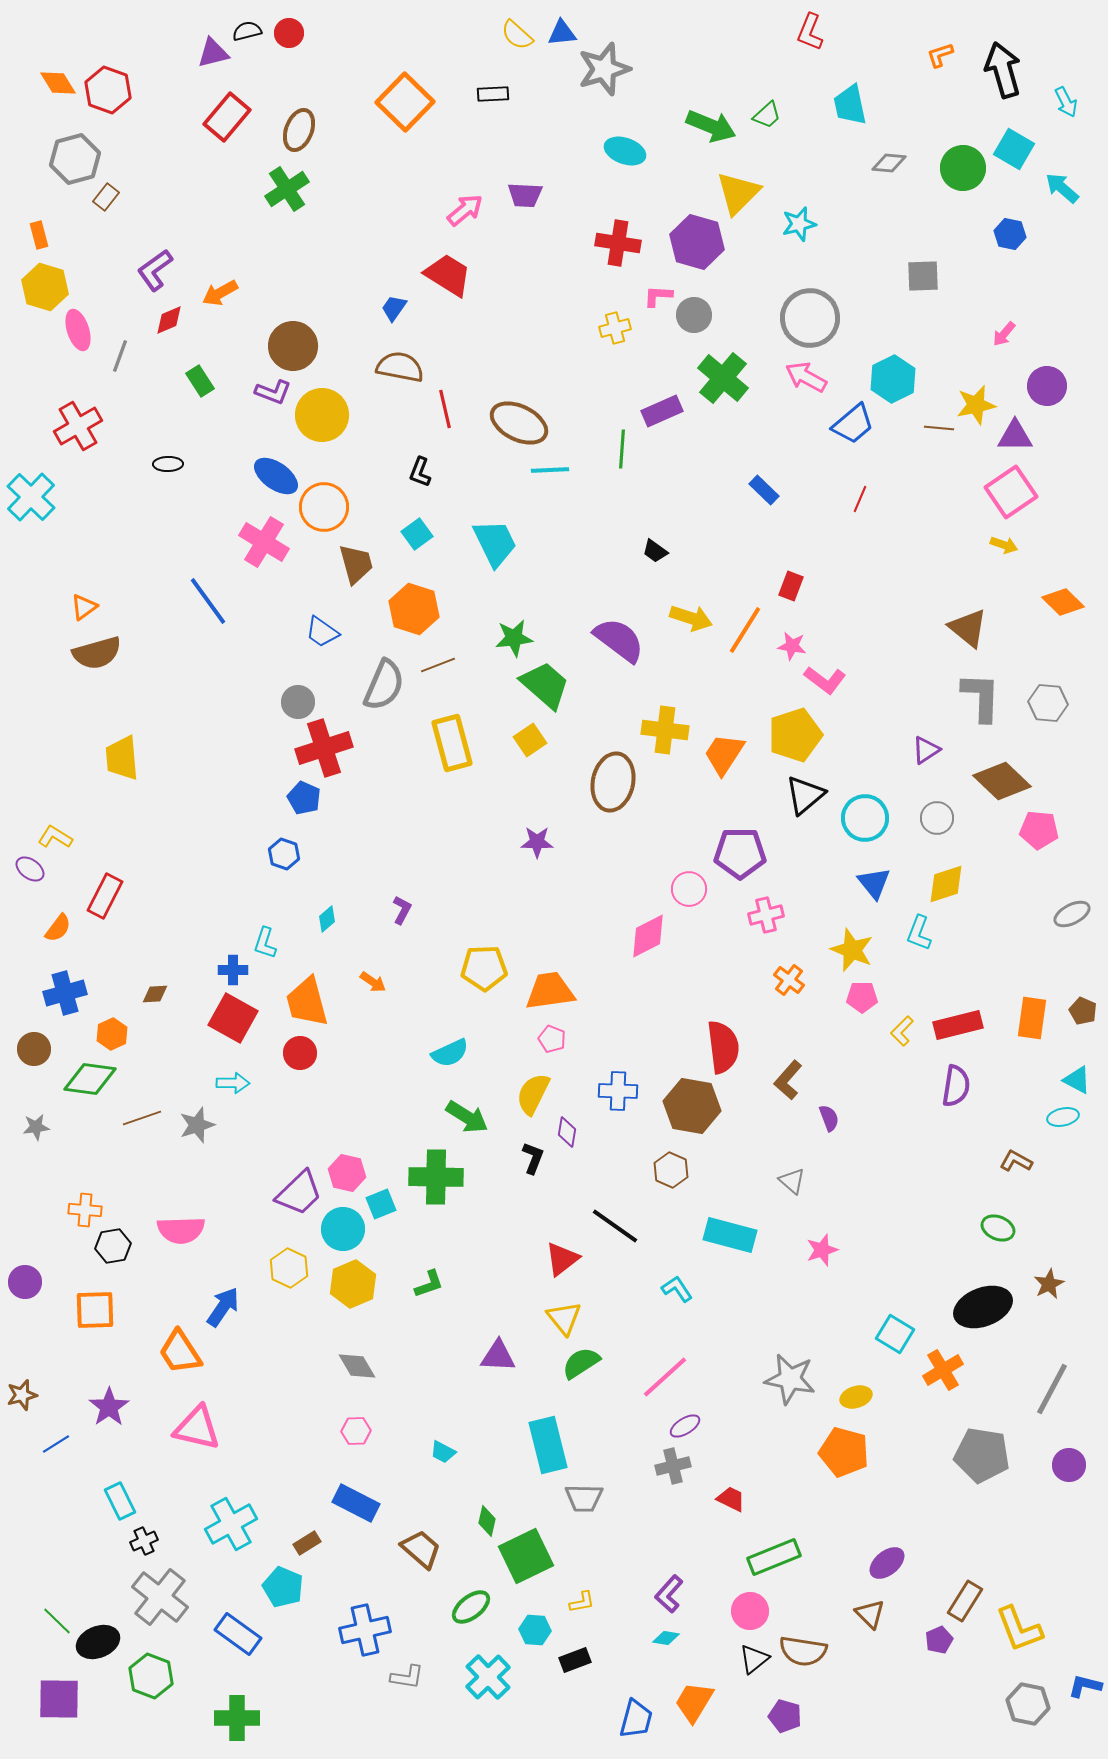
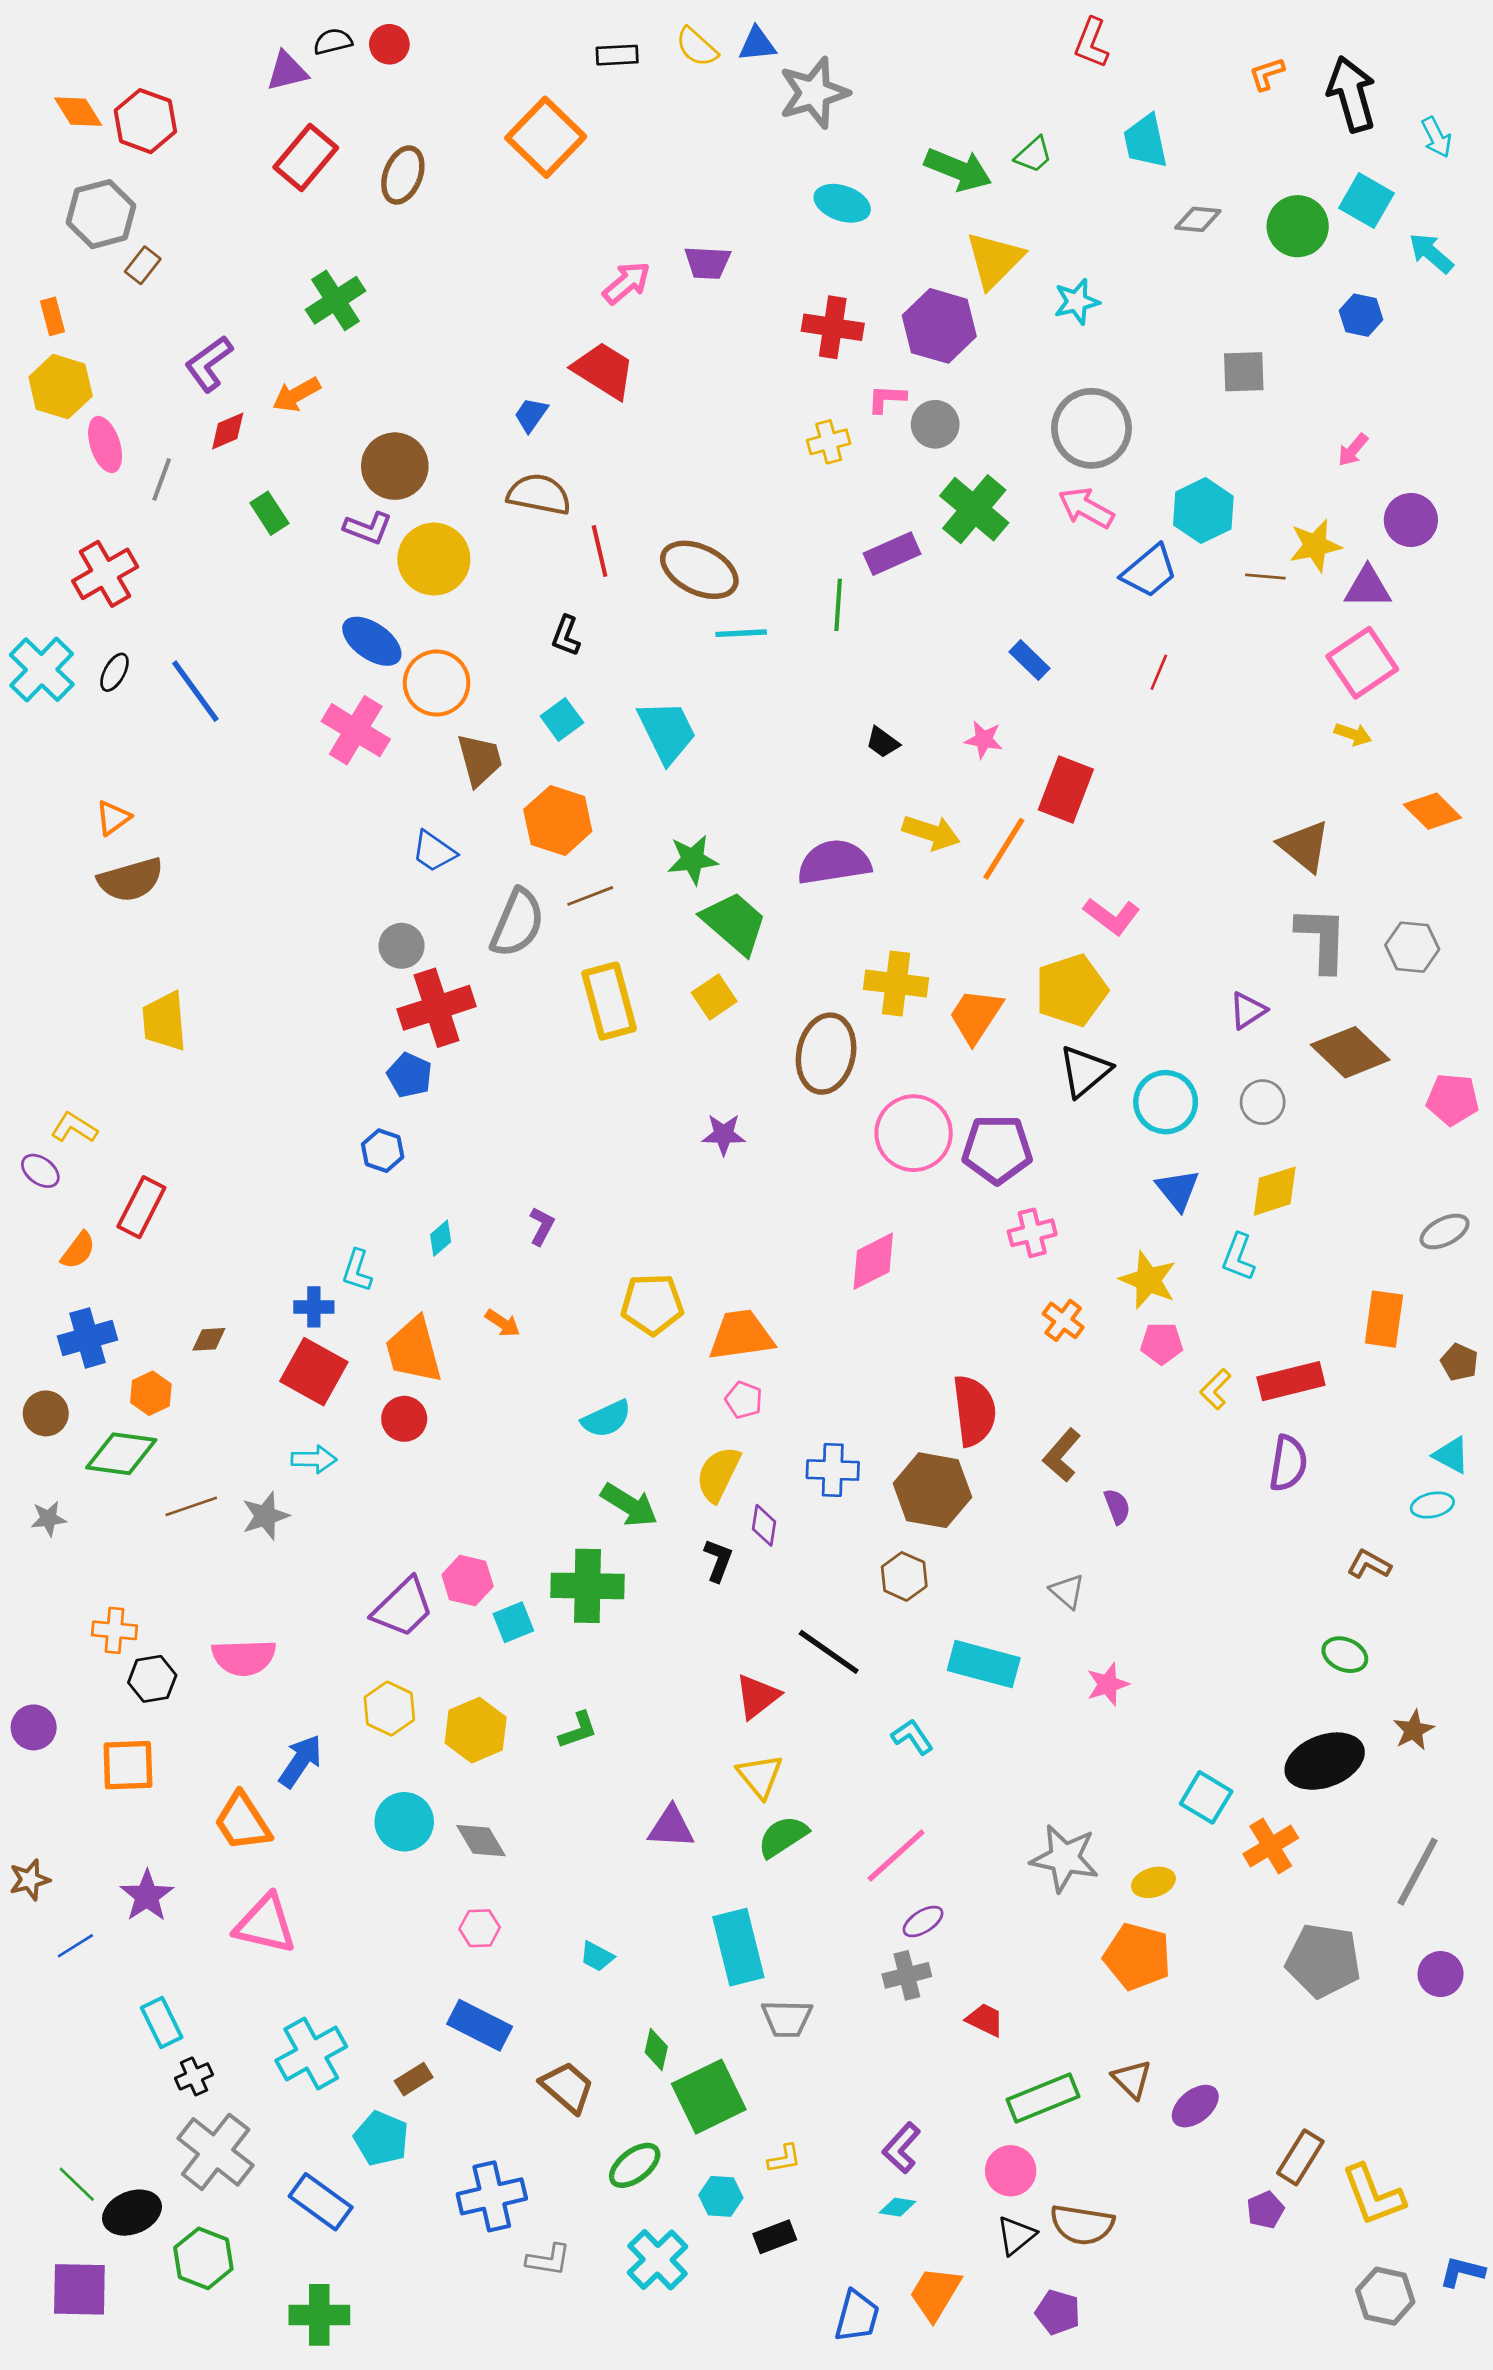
black rectangle: (493, 94) -> (617, 55), moved
green cross: (287, 189) -> (335, 300), moved
black ellipse: (168, 464) -> (114, 672), moved, turned -60
red rectangle: (791, 586) -> (1066, 789), size x1.6
blue line: (208, 601) -> (195, 691), moved
purple semicircle: (619, 640) -> (834, 862), turned -46
pink star: (792, 646) -> (984, 740), moved
pink pentagon: (1039, 830) -> (1453, 1099), moved
pink circle: (689, 889) -> (914, 1133), moved, size x1.6
orange rectangle: (1032, 1018) -> (1384, 1319), moved
cyan circle: (343, 1229) -> (404, 1822), moved
brown triangle: (870, 1614) -> (1132, 2079), moved

